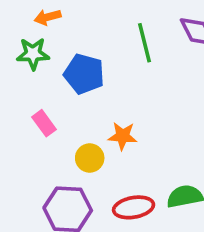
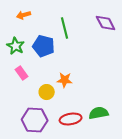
green line: (145, 43) -> (65, 28), moved
green star: (33, 54) -> (16, 46), moved, turned 30

